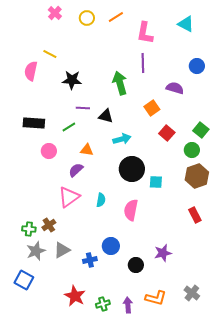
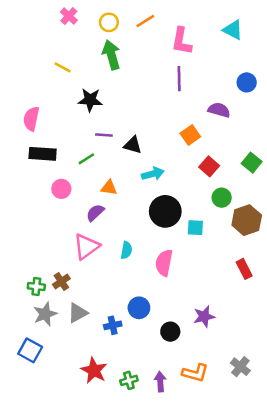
pink semicircle: (31, 71) -> (31, 119), moved
green arrow: (120, 83) -> (111, 55), moved
green circle: (192, 150) -> (222, 198), moved

